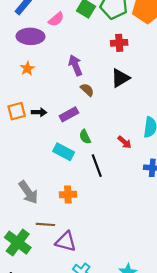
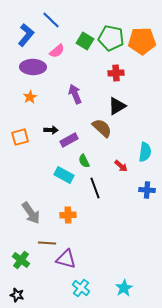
brown semicircle: (87, 90) -> (102, 128), moved, size x1.5
black arrow: (39, 112) -> (51, 130), moved
green cross: (18, 243) -> (21, 260), size x0.7

